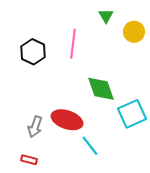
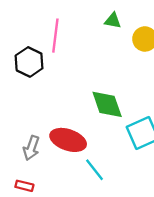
green triangle: (106, 16) -> (113, 21), turned -49
pink line: (73, 44) -> (55, 36), moved

